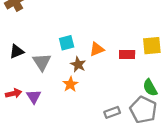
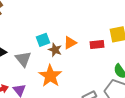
brown star: (78, 64) -> (55, 50), moved
orange star: (70, 84) -> (50, 76), size x1.6

